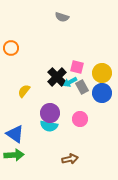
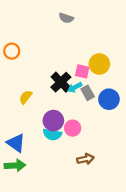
yellow circle: (102, 73) -> (99, 64), moved
pink circle: (80, 119) -> (73, 128), moved
brown arrow: (70, 159) -> (85, 159), moved

